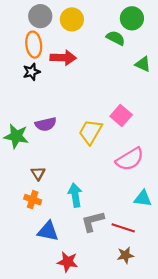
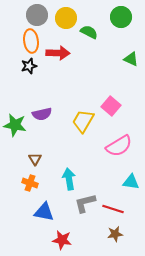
green semicircle: (116, 38) -> (89, 32), moved

